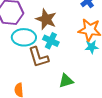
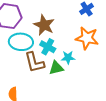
cyan star: (92, 47) -> (68, 57), moved
green triangle: (66, 81) -> (56, 68), moved

